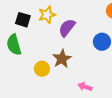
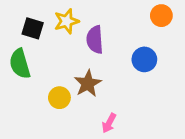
purple semicircle: (67, 28) -> (95, 40), turned -42
pink arrow: (85, 87) -> (109, 123), moved, turned -80

